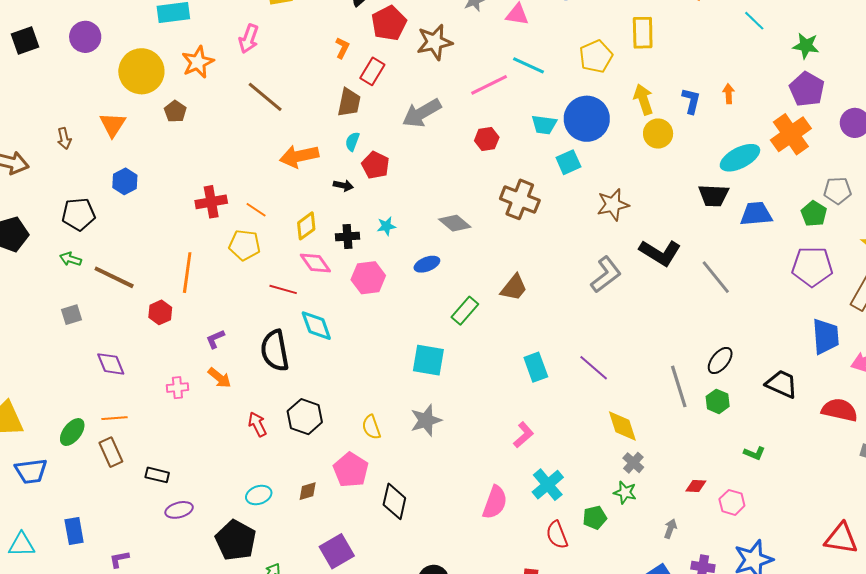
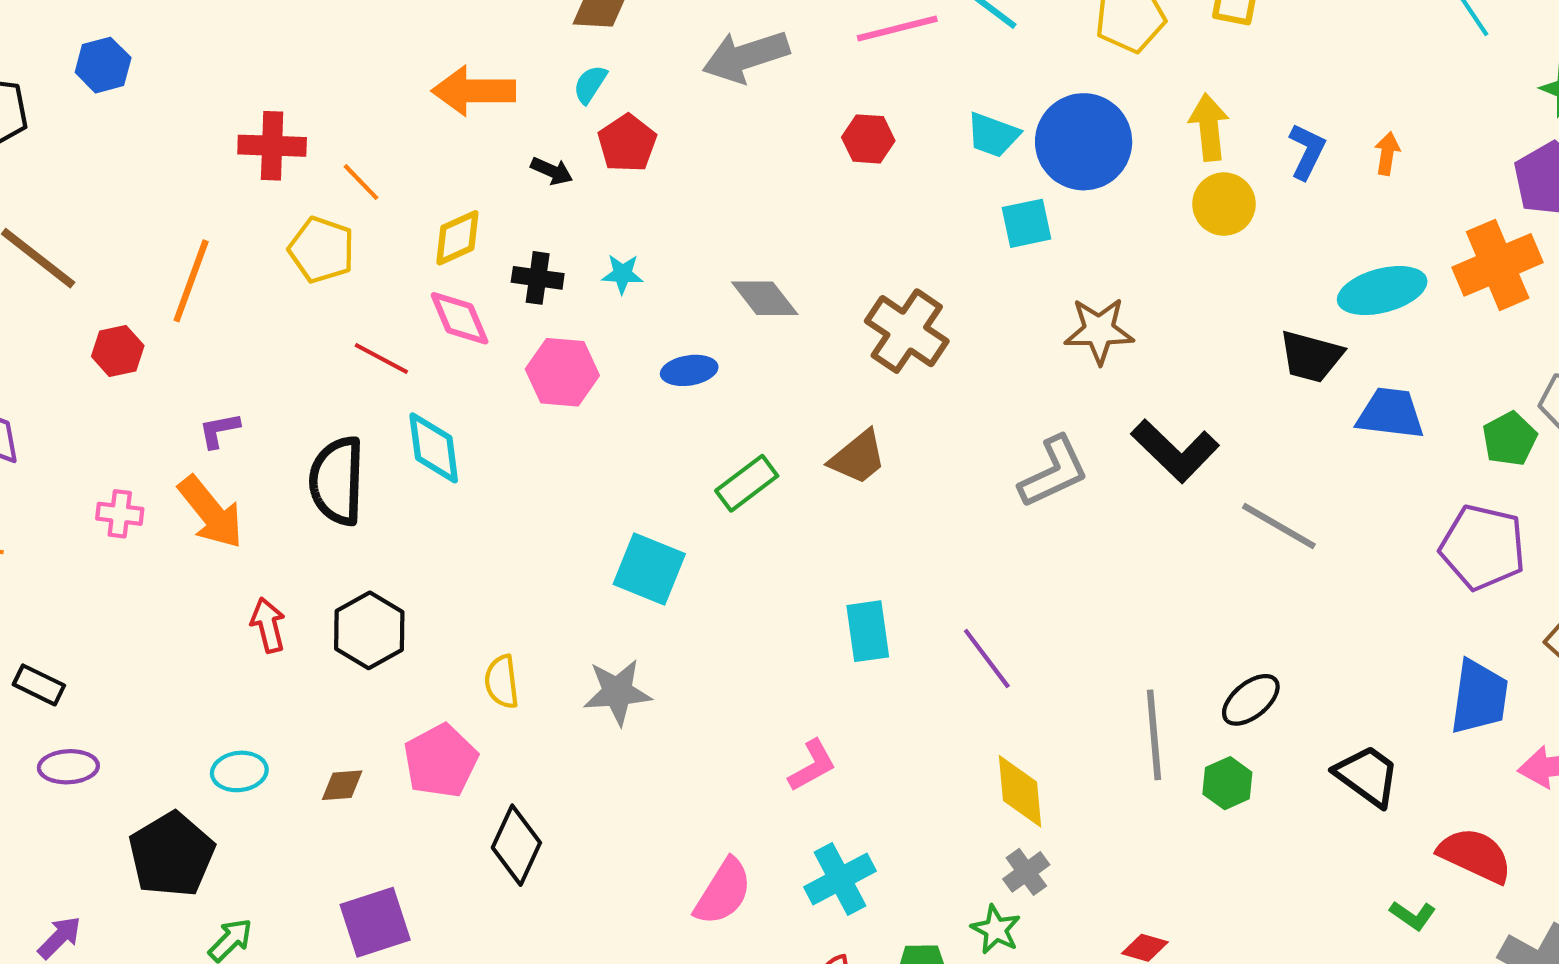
brown cross: (520, 199) -> (907, 331), moved
gray line: (716, 277) -> (1279, 526), turned -33
orange arrow: (219, 378) -> (211, 512), size x1.5
green L-shape: (754, 453) -> (1413, 915), moved

